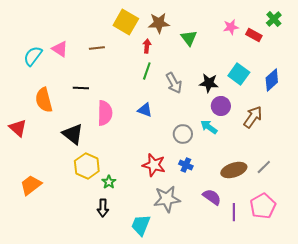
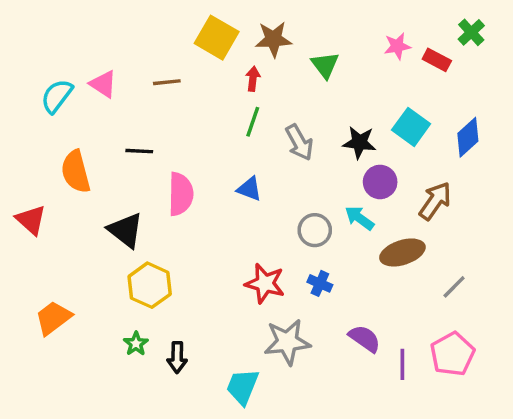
brown ellipse: (234, 170) -> (402, 252), moved
green star: (109, 182) -> (136, 344), moved

